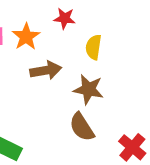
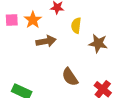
brown star: (88, 89) -> (98, 43), moved

